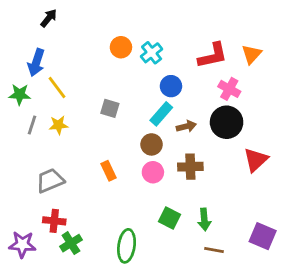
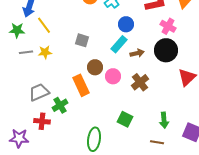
gray line: (32, 125) -> (26, 52), turned 64
brown circle: (152, 144) -> (95, 67), moved
brown cross: (190, 167) -> (140, 82), turned -36
orange rectangle: (108, 171) -> (81, 85), size x1.5
pink circle: (153, 172) -> (113, 76), moved
green arrow: (204, 219) -> (164, 120), moved
green cross: (71, 243) -> (60, 105), moved

